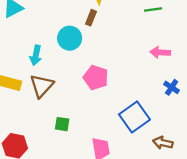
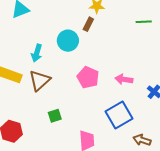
pink arrow: (160, 52) -> (124, 79), moved
green square: (62, 124) -> (55, 116), turned -32

